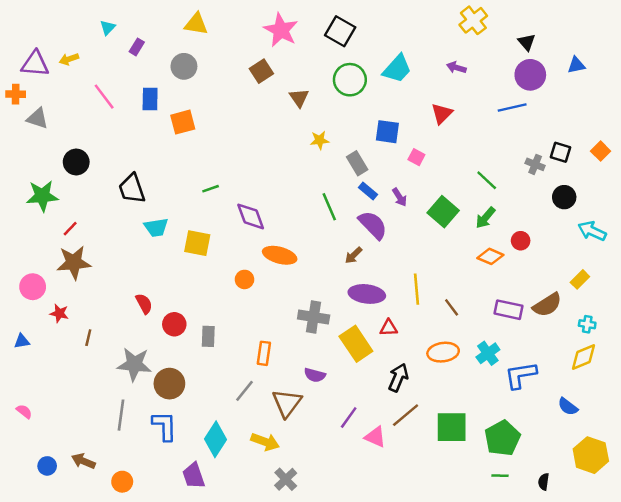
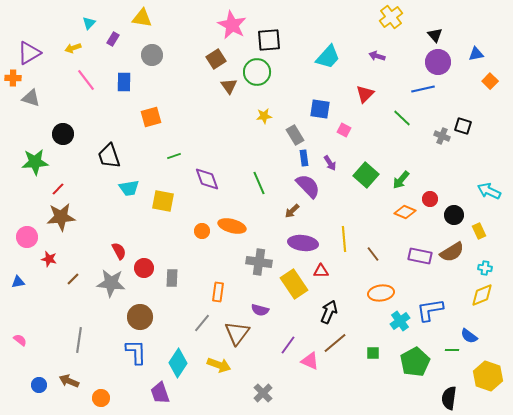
yellow triangle: (196, 24) -> (142, 18), moved
black square: (340, 31) -> (269, 40), moved, turned -35
yellow arrow: (69, 59) -> (73, 48), moved
purple triangle: (35, 64) -> (29, 53), turned -35
green circle: (350, 80) -> (257, 72), moved
brown triangle: (299, 98) -> (229, 86), moved
orange square: (183, 122) -> (151, 117), moved
orange square: (601, 151) -> (490, 81), moved
green line: (487, 180) -> (402, 118), moved
blue rectangle: (368, 191) -> (304, 158), turned 42
black circle: (564, 197) -> (454, 215), moved
green line: (329, 207) -> (259, 183), moved
orange ellipse: (280, 255) -> (232, 226), moved
yellow rectangle: (580, 279) -> (479, 231), turned -70
brown line: (88, 338) -> (73, 279), turned 32
orange ellipse: (443, 352) -> (381, 293), moved
cyan cross: (488, 353) -> (400, 321), moved
gray star: (134, 364) -> (111, 283), moved
gray line: (121, 415) -> (79, 340), moved
green square: (452, 427) -> (373, 353), size x0.5
green line: (500, 476) -> (452, 350), moved
gray cross: (286, 479) -> (263, 393), moved
black semicircle: (544, 482) -> (449, 398), size x1.6

